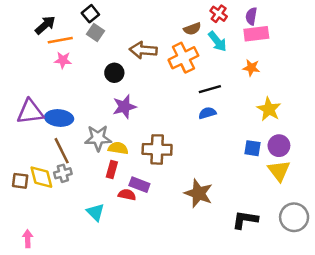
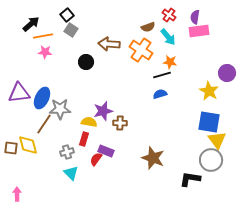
orange cross: (183, 58) -> (141, 50), turned -30
orange star: (251, 68) -> (170, 62), moved
purple star: (124, 107) -> (103, 111), moved
blue ellipse: (59, 118) -> (42, 98), turned -70
gray star: (98, 138) -> (60, 109), moved
purple circle: (279, 146) -> (227, 73), moved
blue square: (253, 148) -> (209, 122), moved, size x1.6
brown cross: (157, 149) -> (120, 123), size x0.6
brown line: (62, 151) -> (44, 124), turned 60
gray cross: (63, 173) -> (67, 152), moved
red semicircle: (127, 195) -> (96, 159), turned -64
gray circle: (294, 217) -> (211, 160), moved

